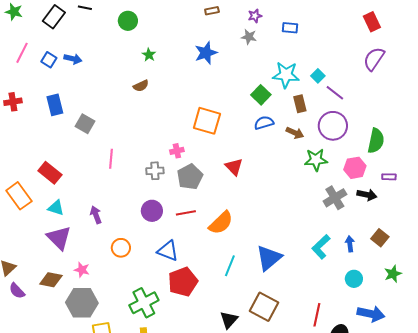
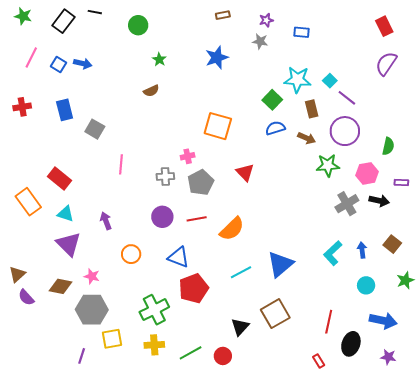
green semicircle: (376, 141) -> (388, 146), size x0.7
cyan line: (230, 266) -> (241, 272), turned 40
brown square: (264, 307) -> (275, 314), turned 32

